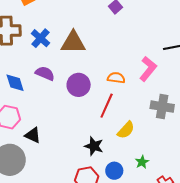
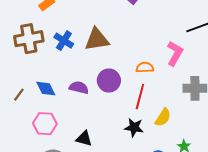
purple semicircle: (45, 73) -> (79, 88), moved
black triangle: (33, 135) -> (84, 139), moved
black star: (94, 146) -> (134, 127), moved

